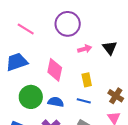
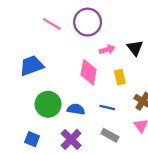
pink line: (26, 29) -> (52, 24), moved
pink diamond: (55, 70) -> (89, 72), moved
yellow rectangle: (87, 80) -> (120, 77), moved

